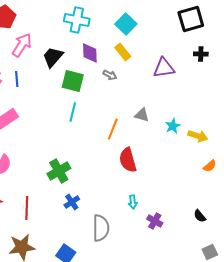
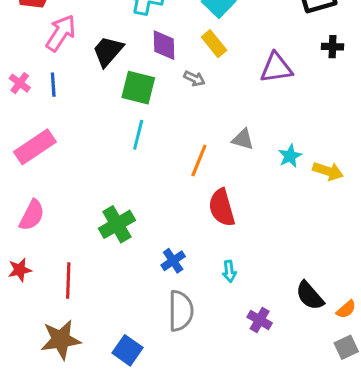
orange semicircle: (210, 166) -> (346, 309), moved
blue cross: (72, 202) -> (173, 261), moved
black semicircle: (200, 216) -> (310, 296), moved, size x1.5
purple cross: (155, 221) -> (260, 320), moved

